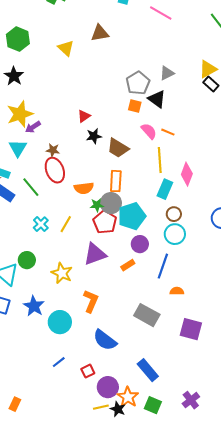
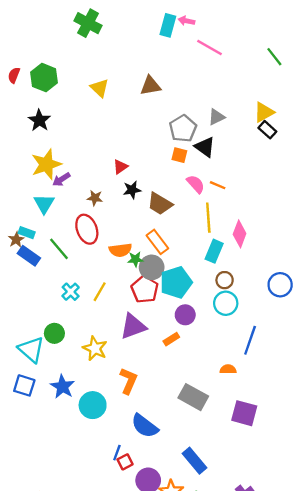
brown triangle: (100, 33) -> (150, 86), moved
brown star: (53, 150) -> (95, 198), moved
orange rectangle: (116, 181) -> (157, 242), turned -40
green star: (97, 205) -> (135, 259), moved
blue line: (163, 266) -> (250, 340), moved
blue line: (59, 362) -> (117, 453), moved, turned -32

